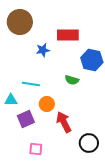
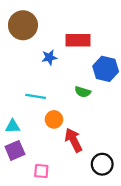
cyan triangle: (11, 100) -> (13, 126), moved
purple square: (26, 119) -> (15, 150), moved

